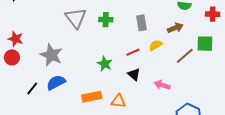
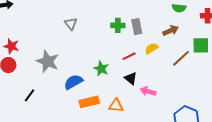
gray triangle: (76, 18) -> (71, 24), size x0.6
green cross: (106, 20) -> (118, 25), moved
blue semicircle: (56, 82) -> (73, 82), moved
pink arrow: (162, 85) -> (148, 91), moved

